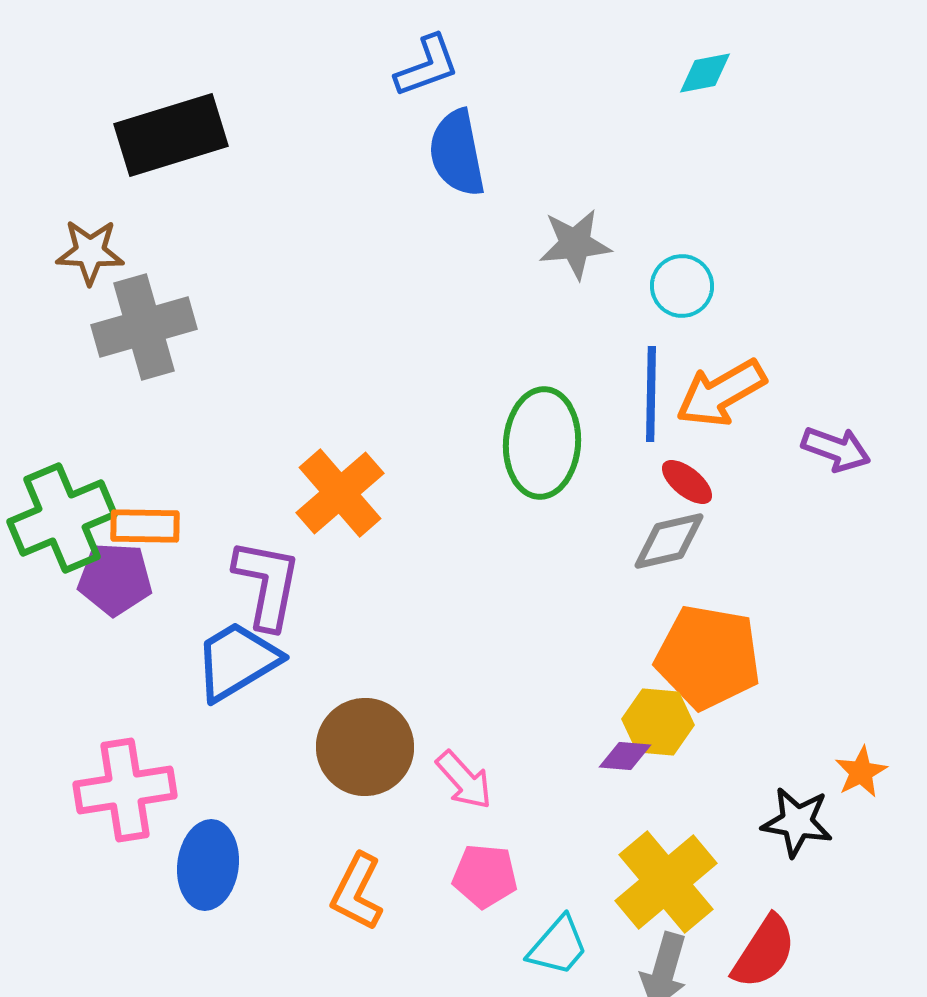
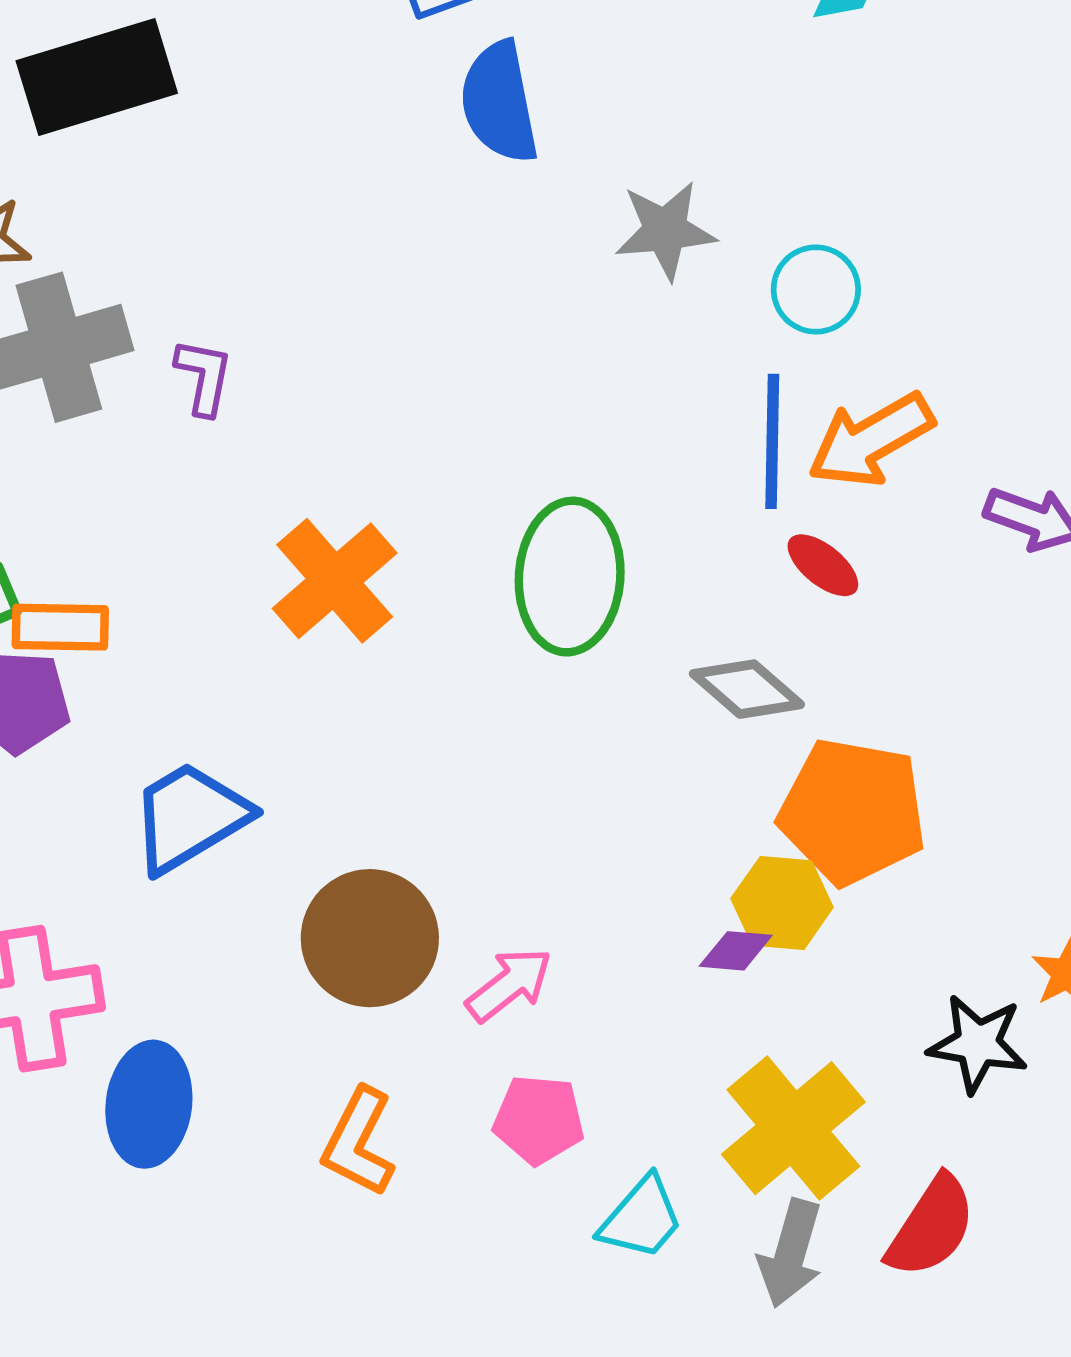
green ellipse: (542, 443) -> (570, 577), moved
gray diamond: (669, 541) -> (747, 689), moved, turned 54
purple L-shape: (267, 584) -> (204, 377), moved, size x0.6
pink arrow: (464, 780) -> (509, 985), turned -86

